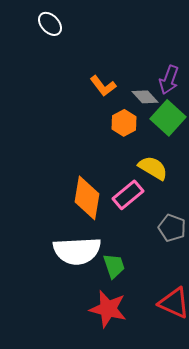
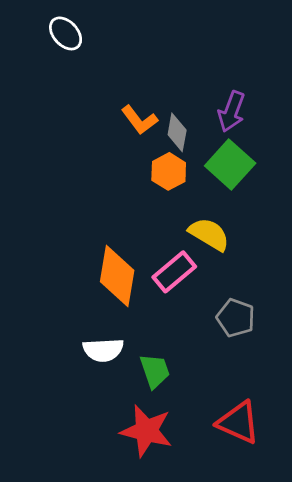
gray diamond: (145, 97) -> (177, 132), moved, turned 52
white semicircle: (77, 251) -> (103, 350), size x0.6

